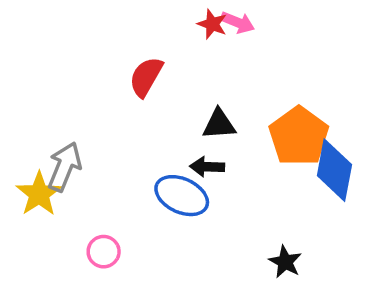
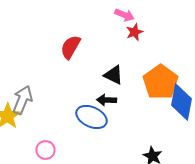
red star: (212, 24) -> (135, 32), moved, turned 30
black triangle: (219, 124) -> (114, 75), turned 30

